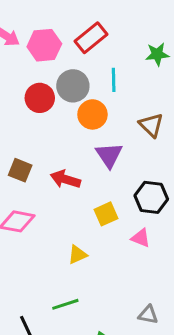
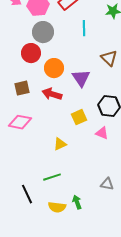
gray circle: (73, 86) -> (43, 32), moved
red circle: (40, 98) -> (31, 53), moved
orange circle: (92, 114) -> (54, 68), moved
brown square: (20, 170) -> (22, 88), turned -35

